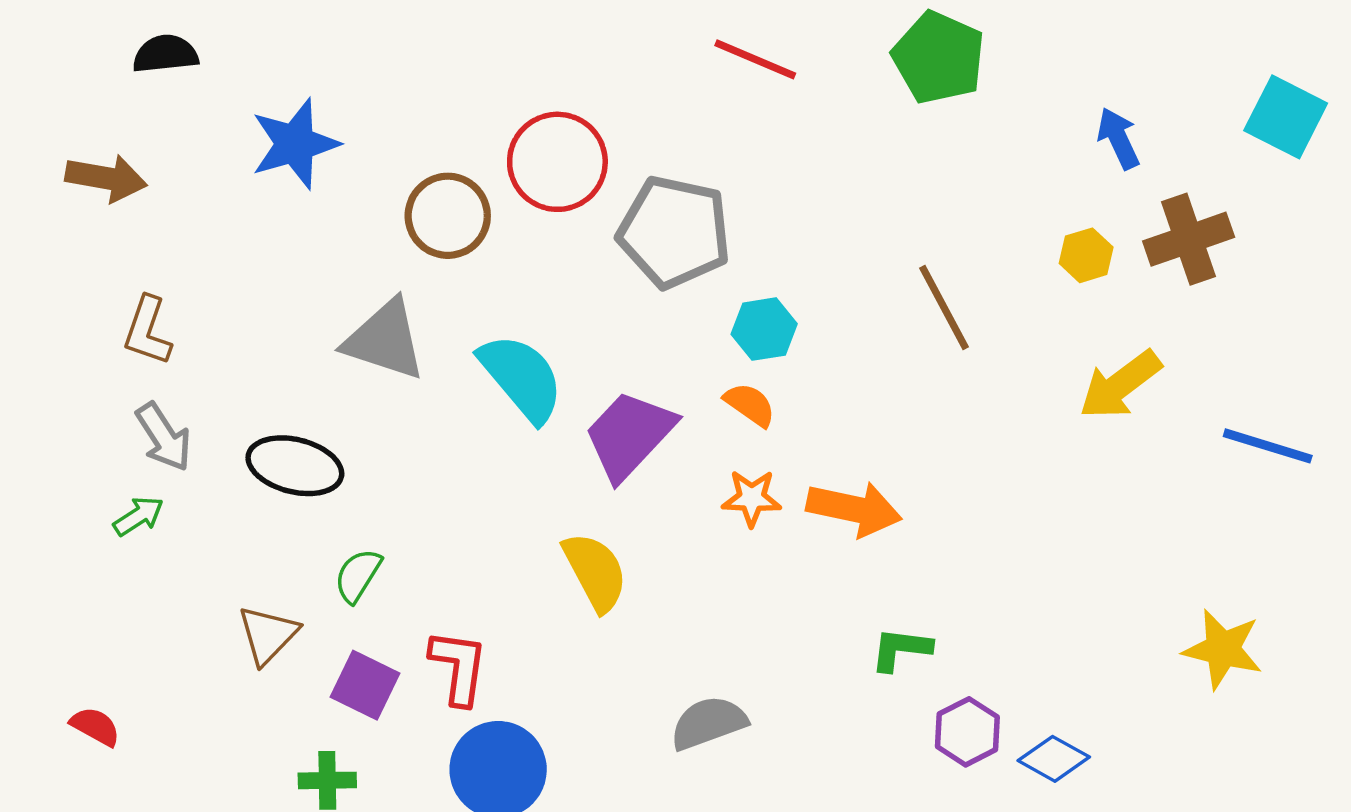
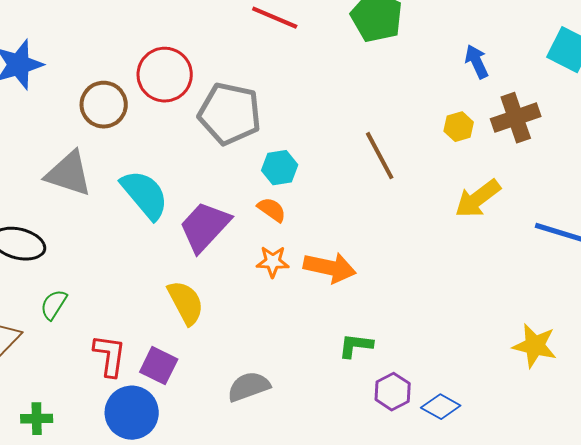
purple square: (365, 685) -> (159, 366), moved

